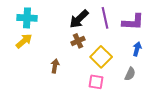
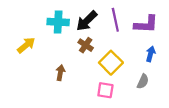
cyan cross: (27, 18) -> (58, 22), moved
brown cross: (78, 41) -> (86, 45), turned -32

